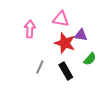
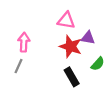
pink arrow: (30, 29) -> (24, 42), moved
gray line: (40, 67) -> (18, 66), moved

